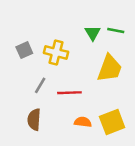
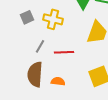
brown semicircle: (34, 120) -> (35, 74), size x1.4
orange semicircle: (83, 122) -> (58, 81), moved

